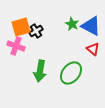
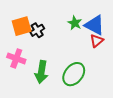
pink cross: (16, 46) -> (16, 58), moved
red triangle: (93, 49) -> (97, 41), moved, turned 40

